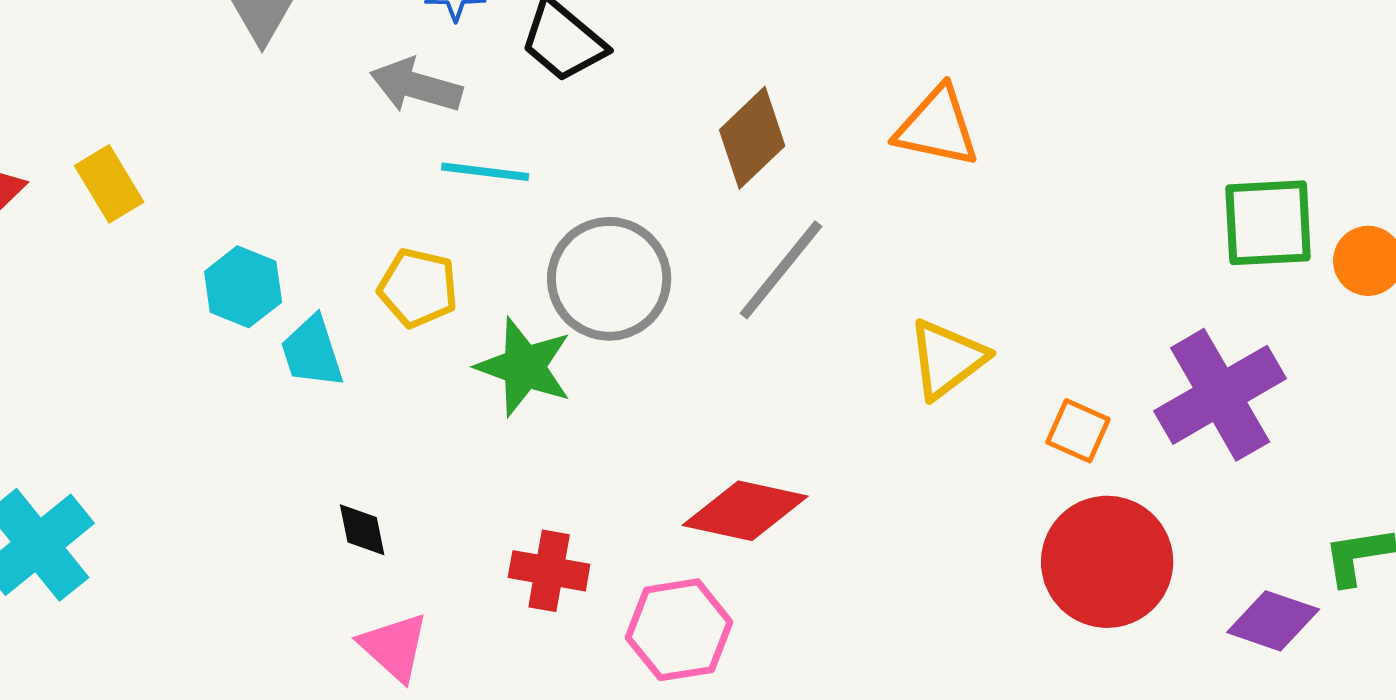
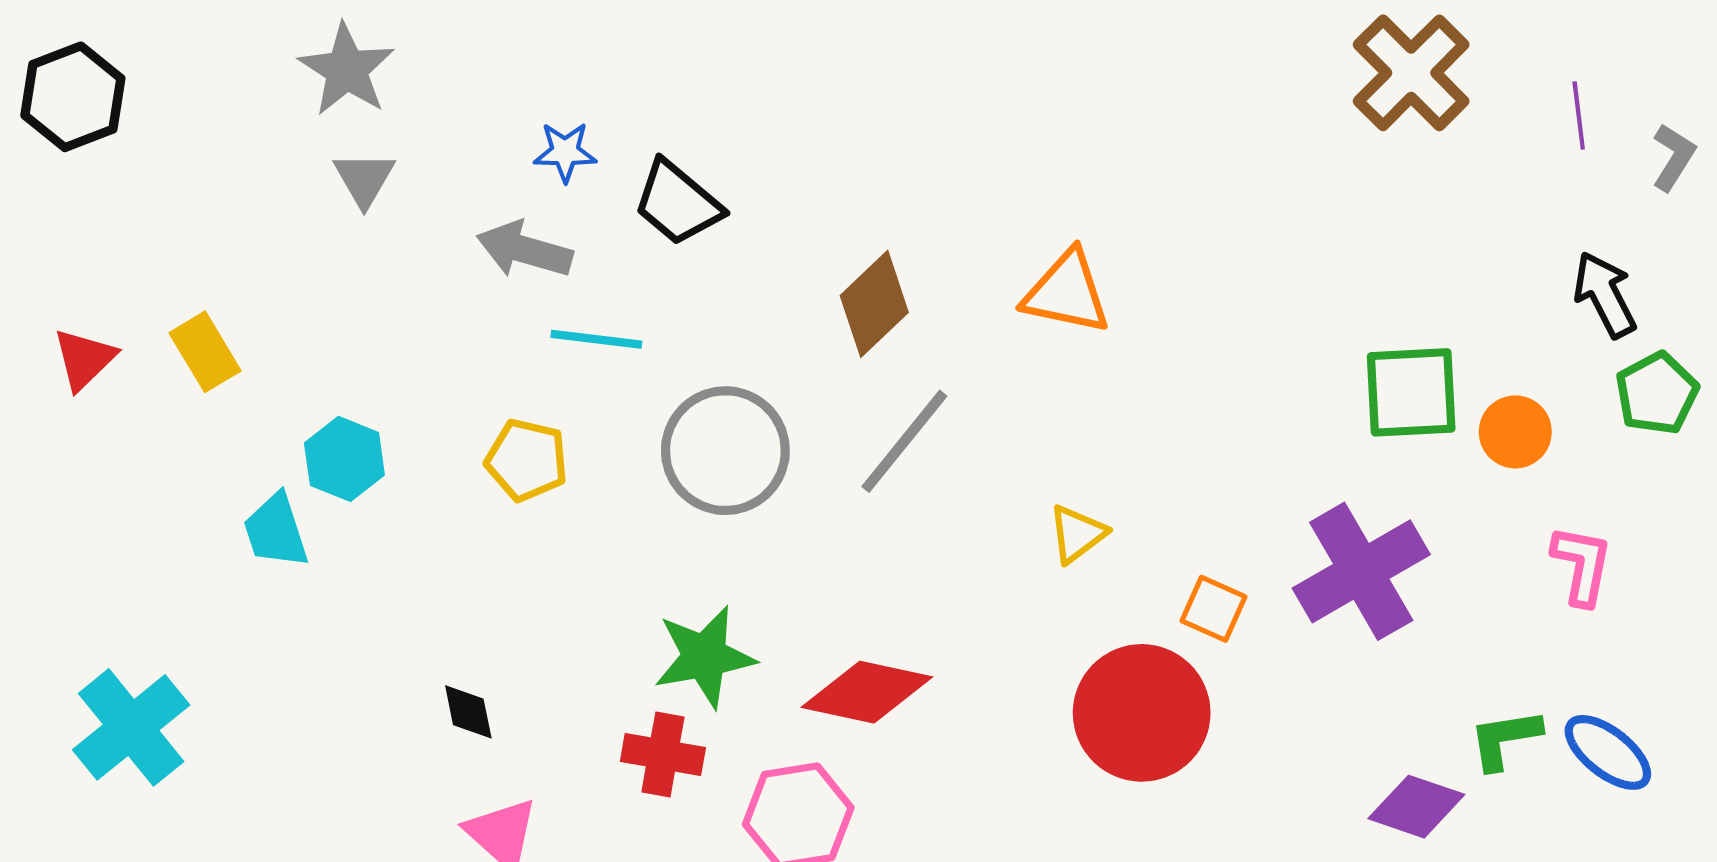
cyan trapezoid: (312, 352) -> (276, 531), moved
yellow triangle: (947, 359) -> (1077, 534), size x0.7
green star: (524, 367) -> (705, 657), moved, turned -30
red circle: (1107, 562) -> (1142, 713), moved

